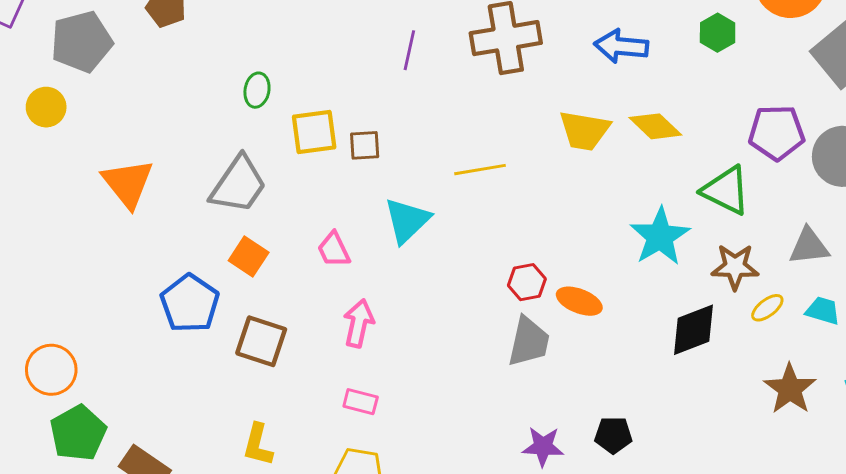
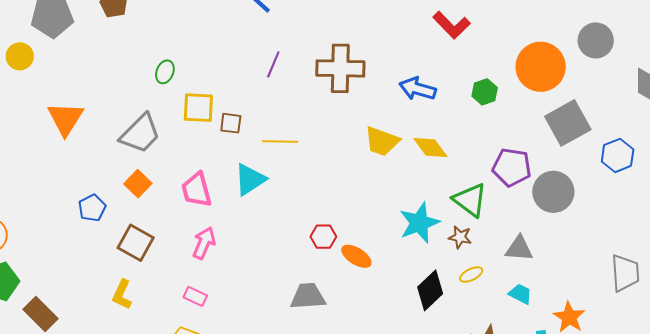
yellow line: (480, 170) -> (280, 142), moved
pink trapezoid: (334, 250) -> (197, 190), size x1.4
brown star: (735, 267) -> (460, 237), moved, size x0.7
blue pentagon: (190, 303) -> (92, 208), size x0.7
yellow ellipse: (767, 308) -> (471, 275), moved
black diamond: (694, 330) -> (430, 290), turned -33
gray trapezoid: (529, 342) -> (308, 296), moved, turned -117
yellow L-shape: (258, 445) -> (122, 295), moved

